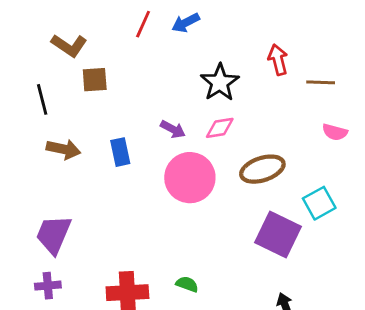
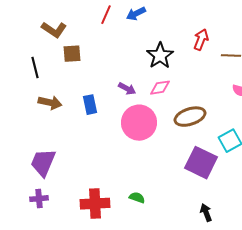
red arrow: (278, 60) -> (201, 40), turned 35

